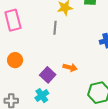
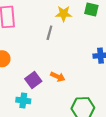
cyan cross: (42, 96) -> (23, 100), turned 32

